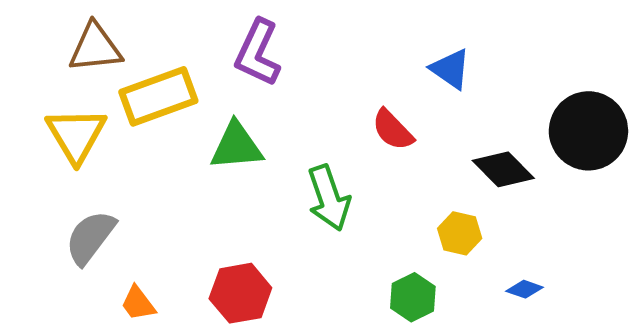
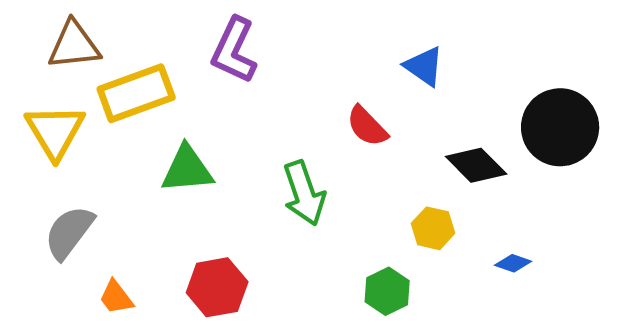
green triangle: (236, 146) -> (187, 169), moved
blue diamond: (525, 289) -> (513, 263), moved

